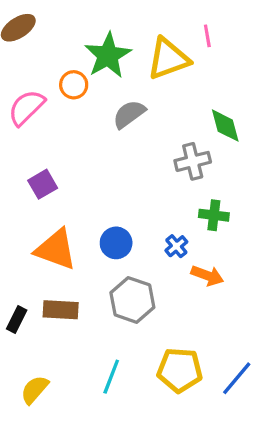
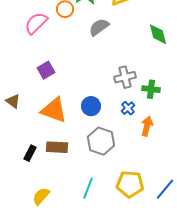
gray cross: (193, 161) -> (125, 77), moved
orange arrow: (207, 276) -> (147, 126), turned -96

